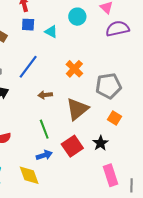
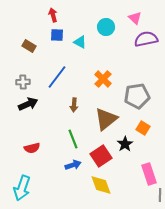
brown arrow: (45, 95) -> (74, 105), turned -80
black star: (100, 143) -> (125, 144), moved
yellow diamond: (29, 175) -> (101, 185), moved
pink rectangle: (110, 175) -> (149, 174), moved

